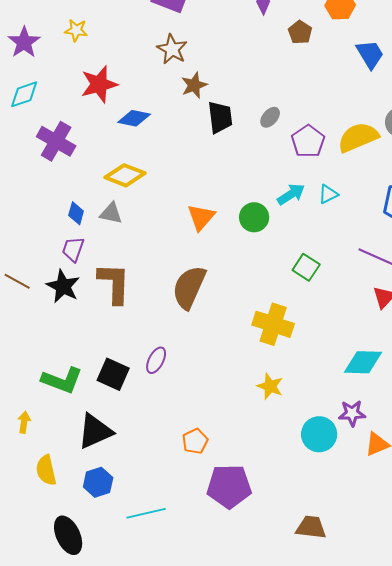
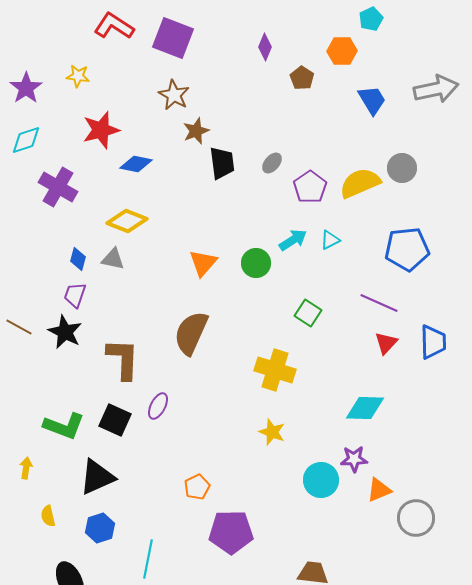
brown L-shape: (114, 283) -> (123, 359), moved
yellow semicircle: (46, 470) -> (48, 516), size x0.7
cyan line: (146, 513) -> (148, 559), turned -66

